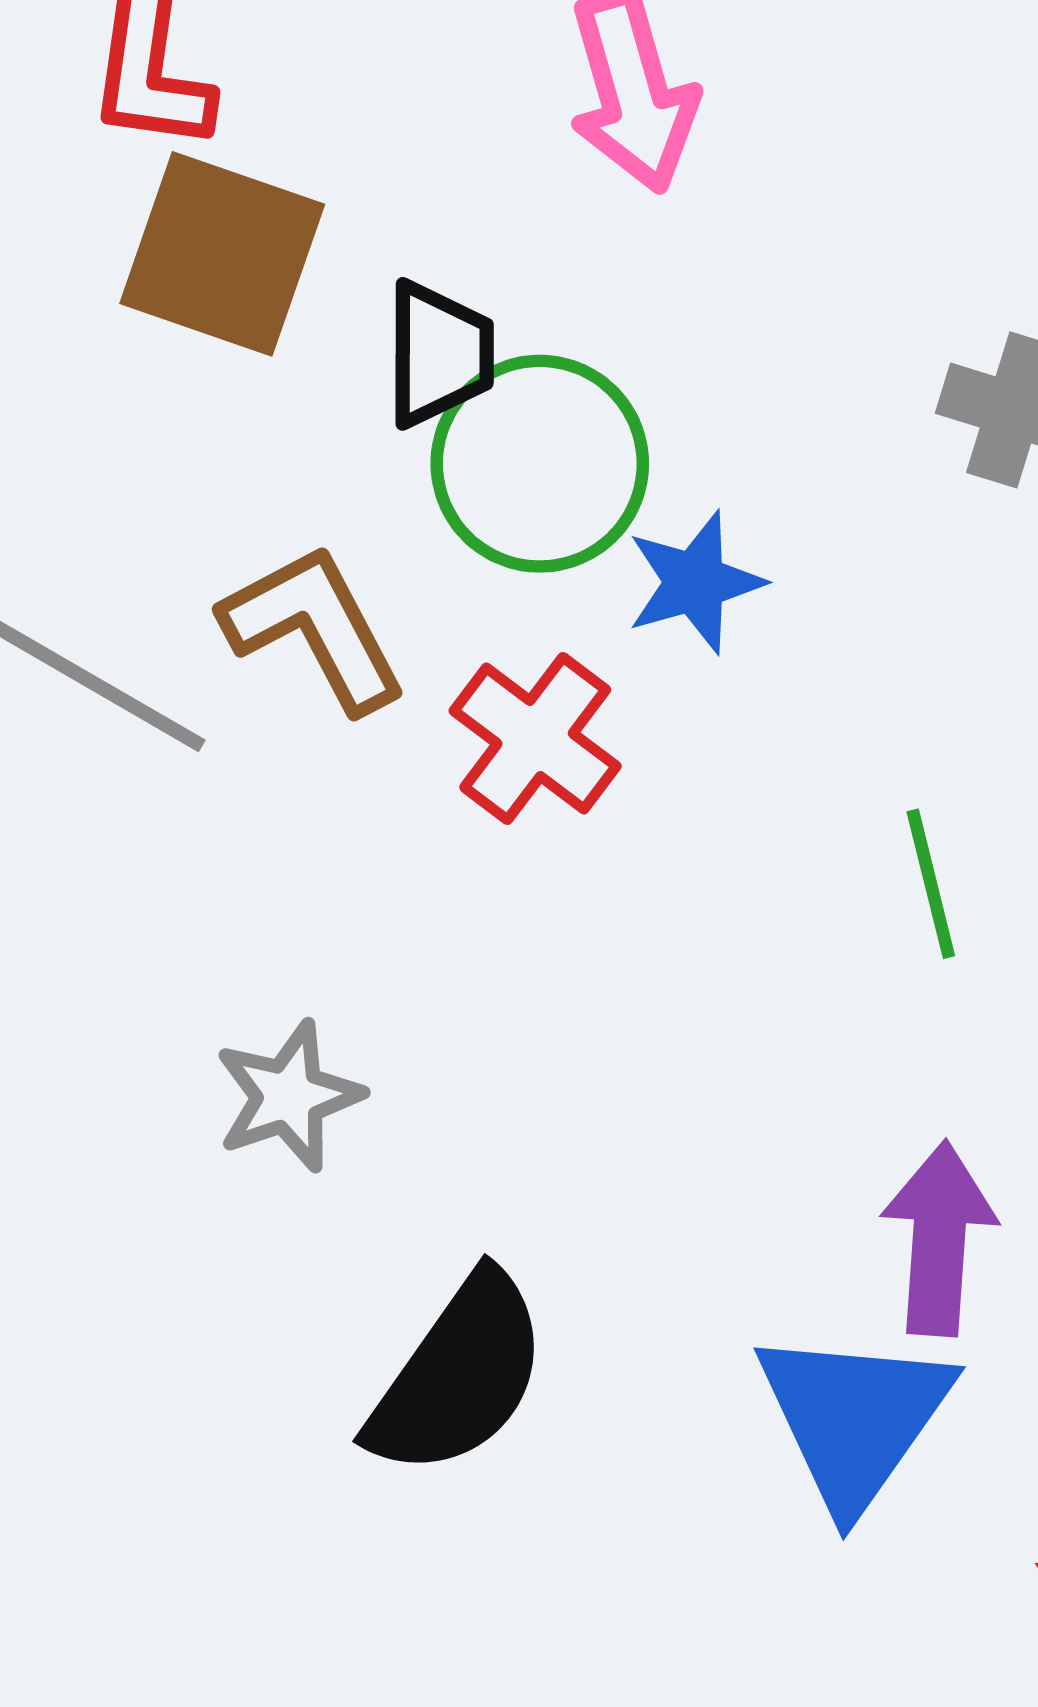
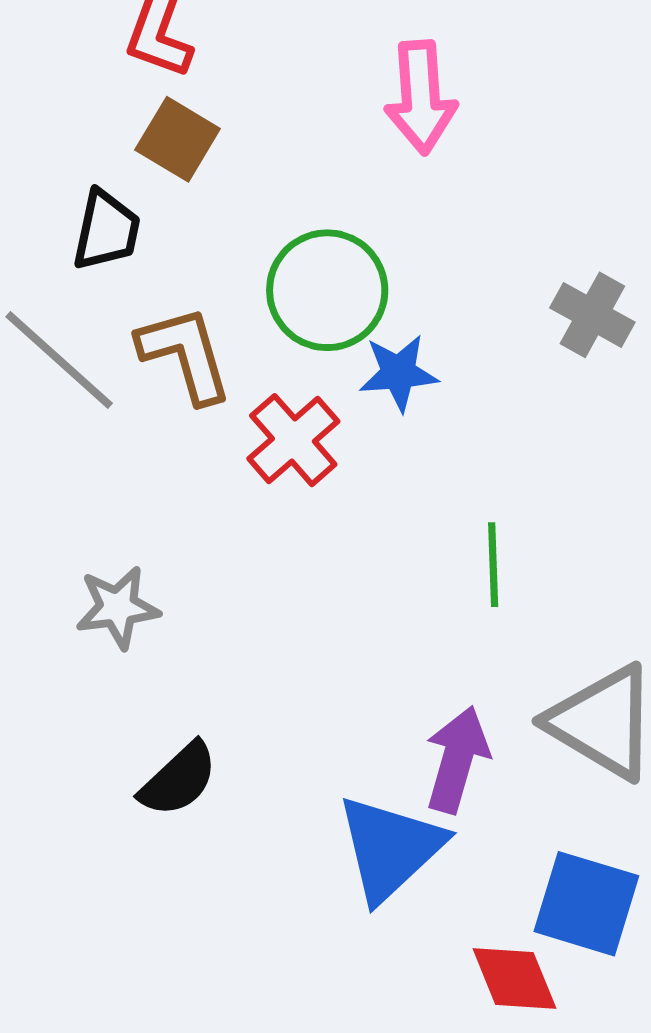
brown square: (222, 254) -> (178, 139), size x0.7
black trapezoid: (439, 354) -> (106, 230), moved
black semicircle: (458, 1375) -> (179, 779), size x0.7

